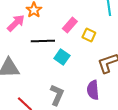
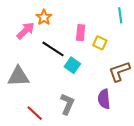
pink rectangle: (70, 25) -> (81, 33), turned -35
black line: (43, 41) -> (53, 49), turned 35

